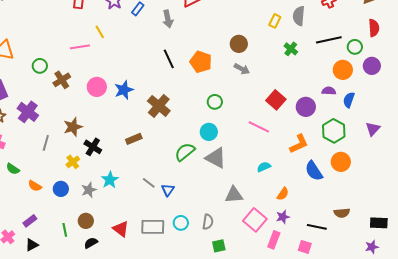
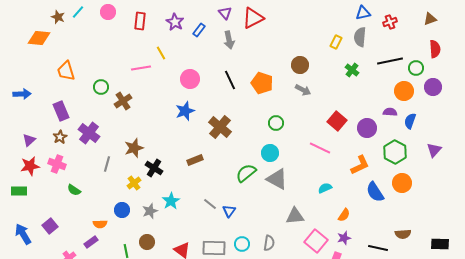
pink circle: (97, 87) -> (190, 79), moved
orange semicircle: (35, 186) -> (100, 224), moved, turned -32

